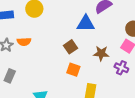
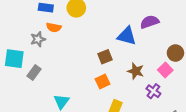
orange semicircle: (24, 42) -> (54, 27), moved
orange square: (73, 70) -> (103, 81), turned 32

